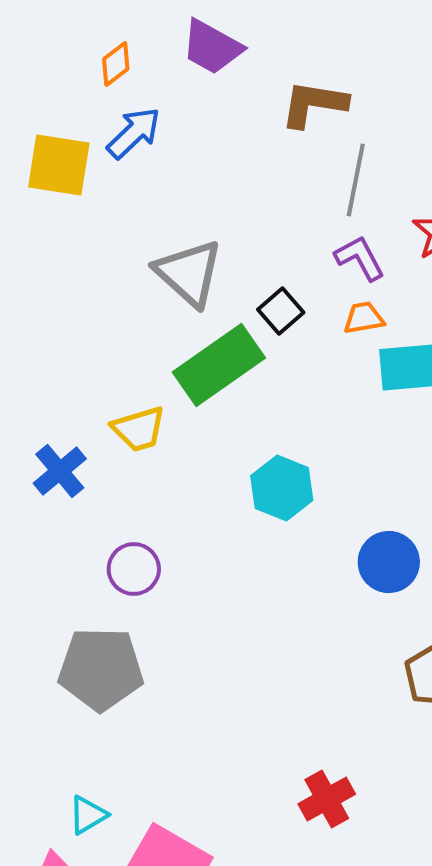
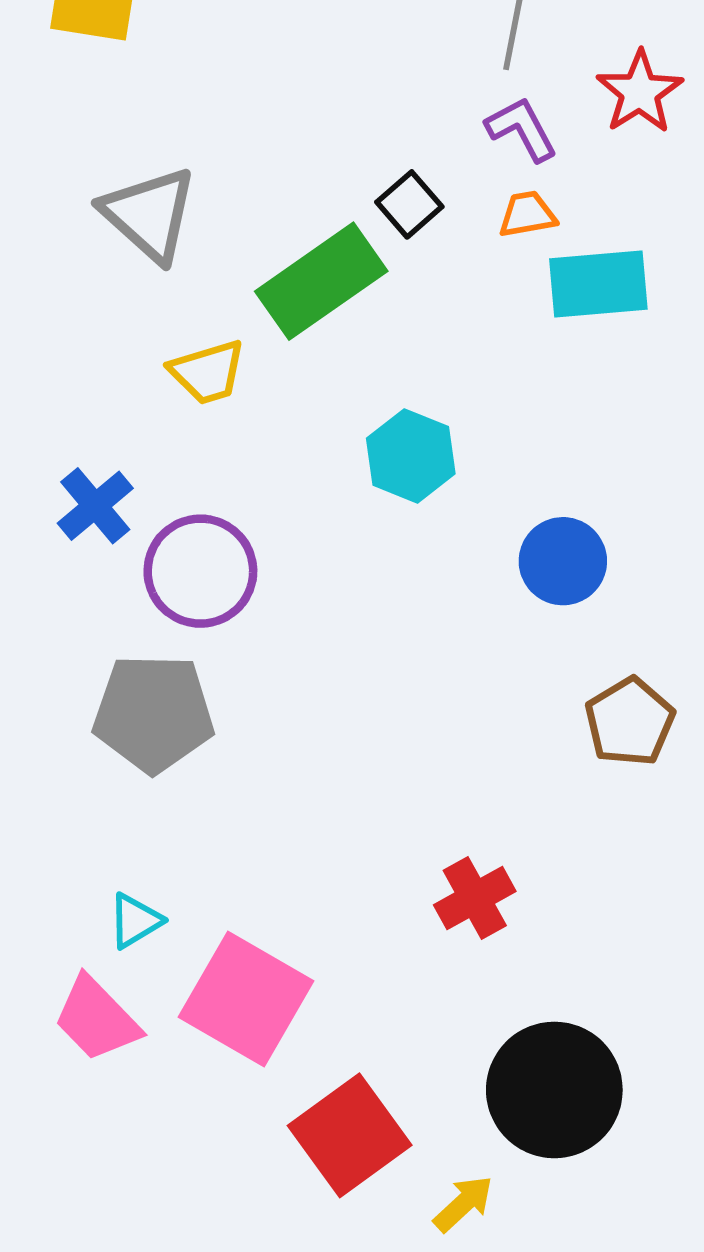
gray triangle: (189, 273) -> (149, 214), moved
blue cross: (60, 471) -> (95, 506), moved
purple circle: (134, 569) -> (200, 571), size x1.5

